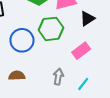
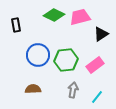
green hexagon: (51, 29) -> (66, 60), moved

